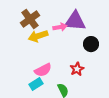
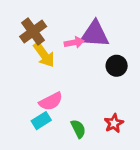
yellow arrow: (38, 36) -> (44, 55), turned -108
red star: (77, 69) -> (114, 123), moved

